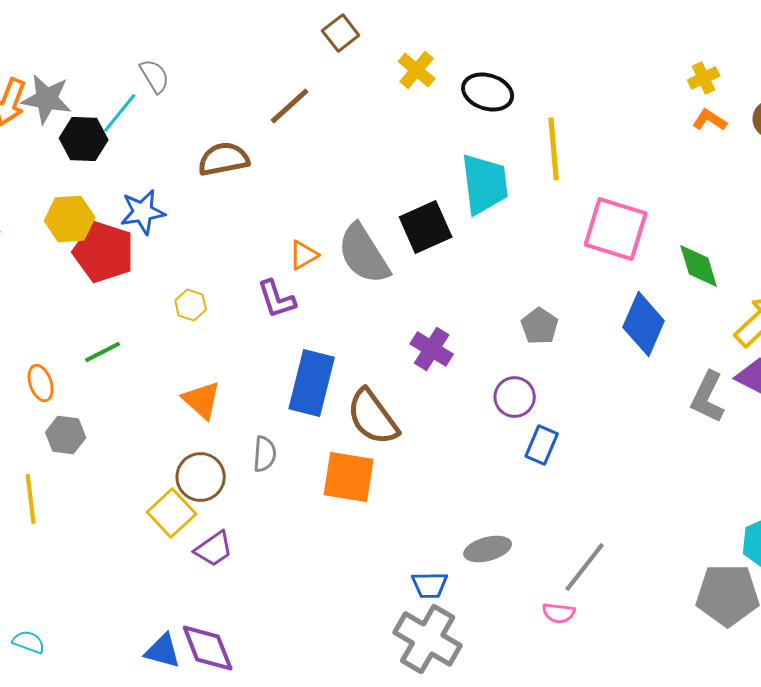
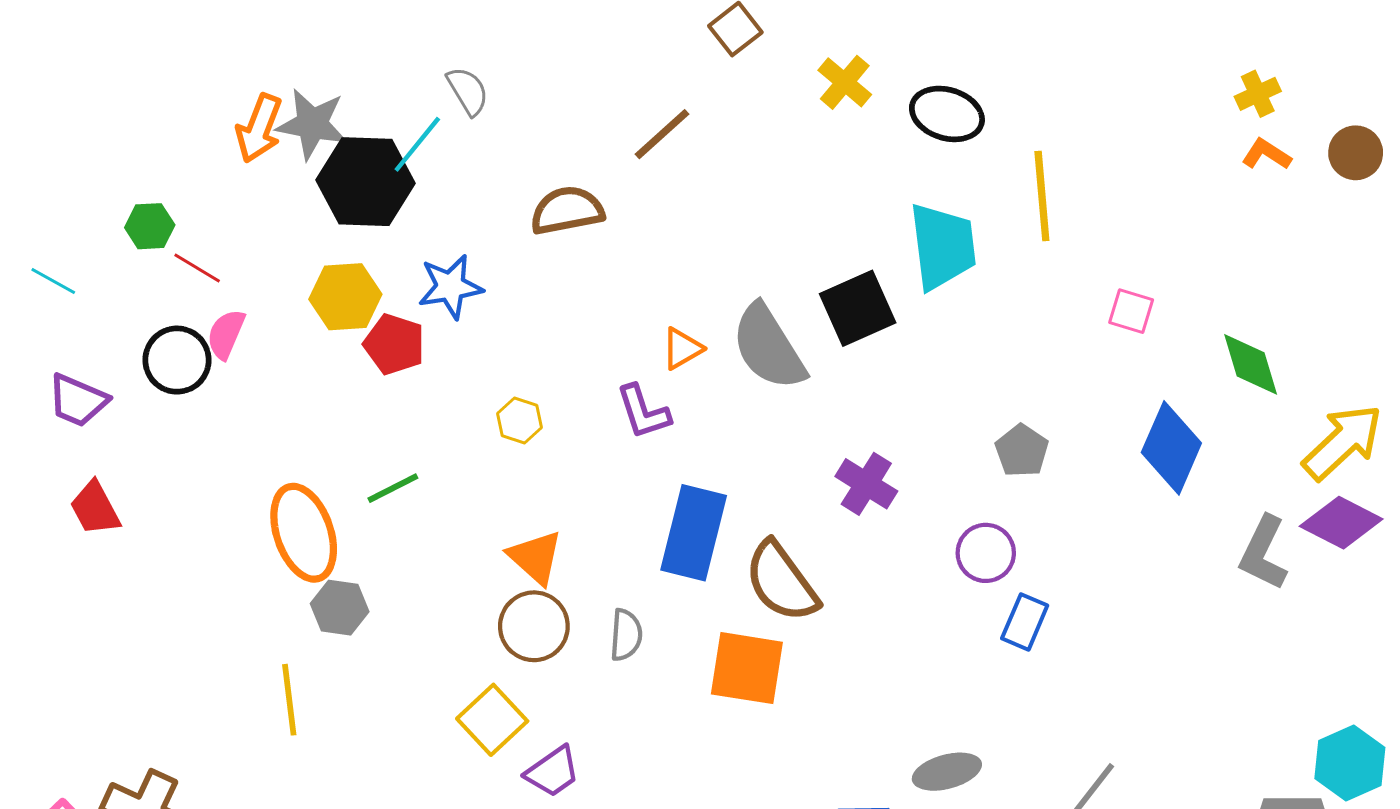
black hexagon: (84, 139) -> (366, 182), size x1.4
pink square: (616, 229) -> (1131, 311), size x0.5
red pentagon: (104, 252) -> (394, 344), size x0.7
orange ellipse: (41, 383) -> (304, 533), size x1.8
brown circle: (201, 477) -> (534, 626), moved

